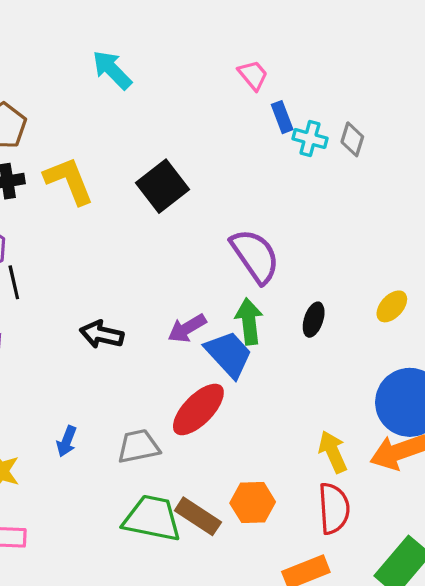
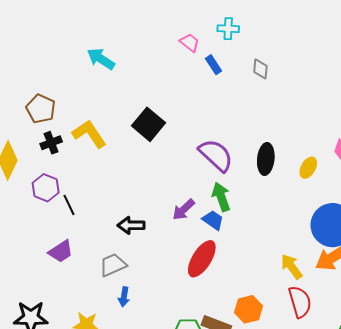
cyan cross: (310, 139) -> (228, 29), moved
black ellipse: (314, 320) -> (266, 159), moved, size x1.4
blue trapezoid: (229, 354) -> (213, 220), size x0.7
gray trapezoid: (138, 446) -> (113, 265), moved

